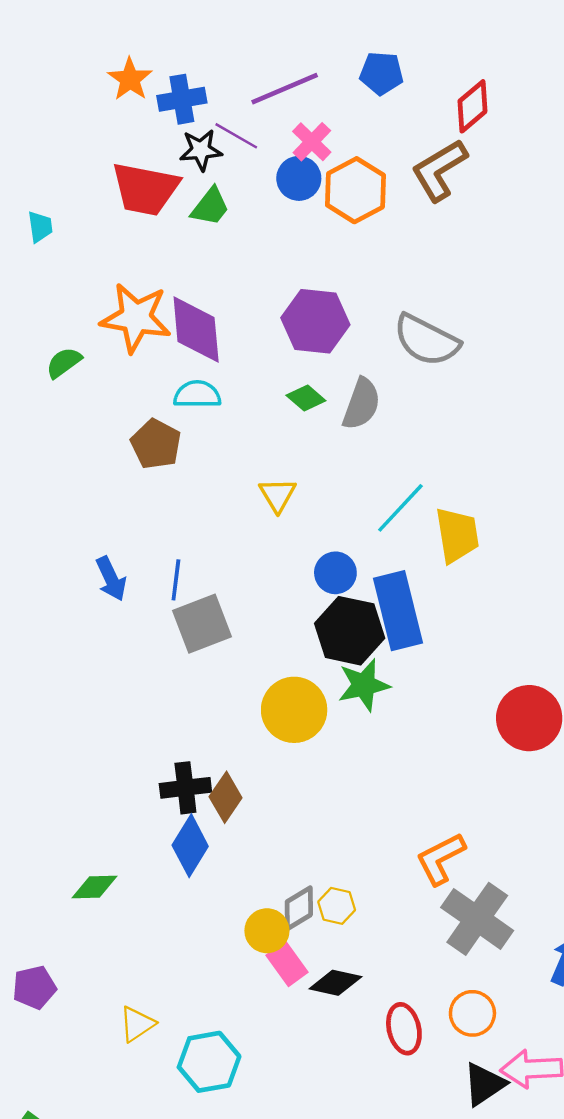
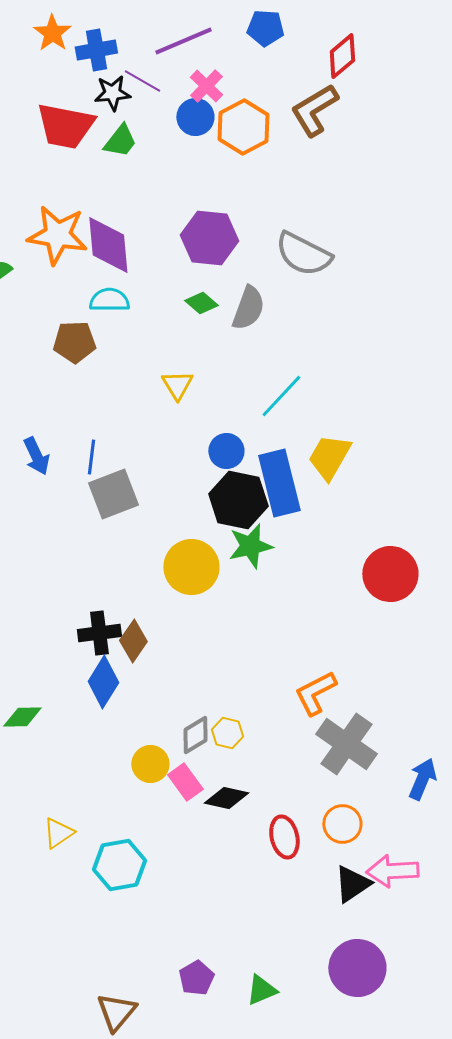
brown pentagon: (156, 444) -> (74, 342), turned -30
yellow trapezoid: (457, 535) -> (329, 457), moved, turned -141
yellow circle: (267, 931) -> (150, 764), moved

